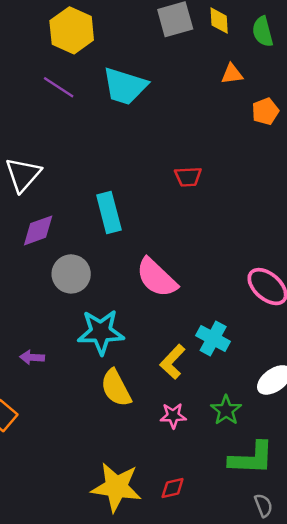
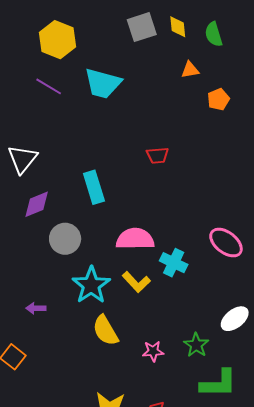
pink semicircle: (157, 278) -> (135, 239), turned 138
cyan star: (101, 332) -> (91, 285), turned -30
cyan cross: (213, 338) -> (174, 263), moved
yellow L-shape: (173, 362) -> (136, 282), moved, turned -84

